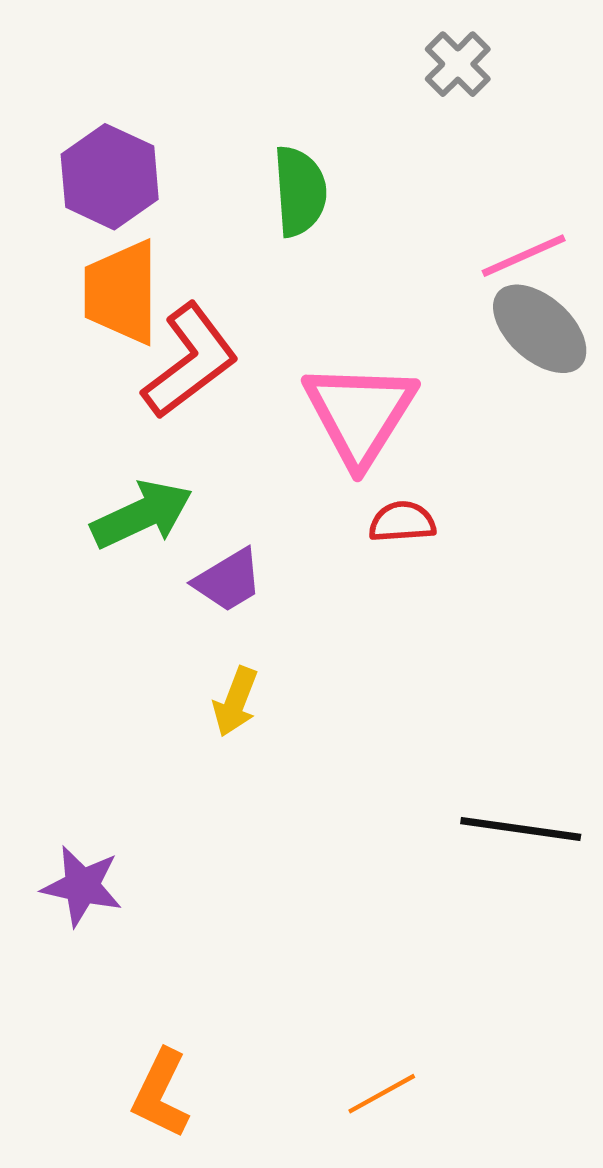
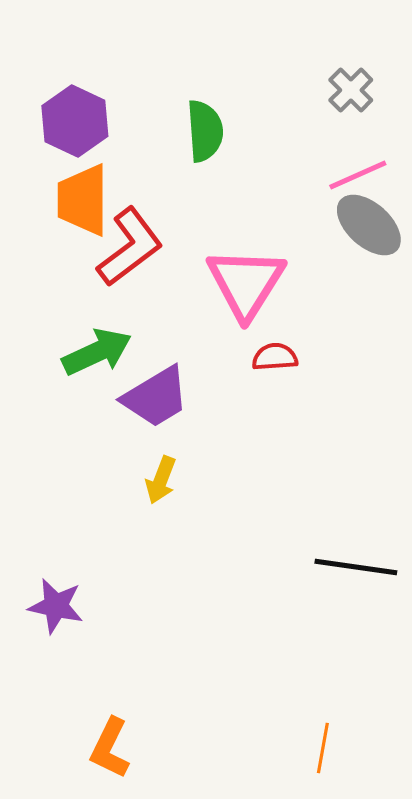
gray cross: (458, 64) -> (351, 90), moved
purple trapezoid: (228, 580) -> (156, 397), size x1.4
orange line: (382, 1094) -> (323, 748), moved, turned -51

